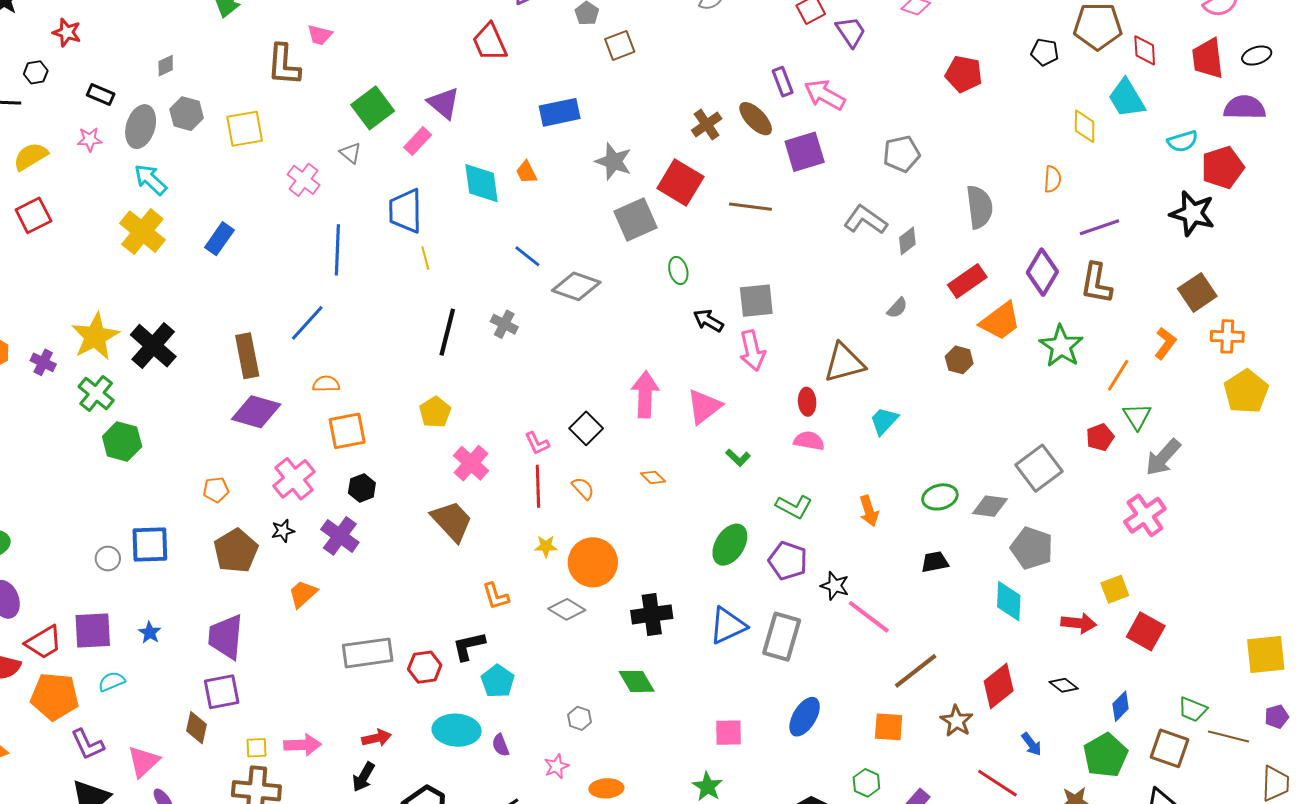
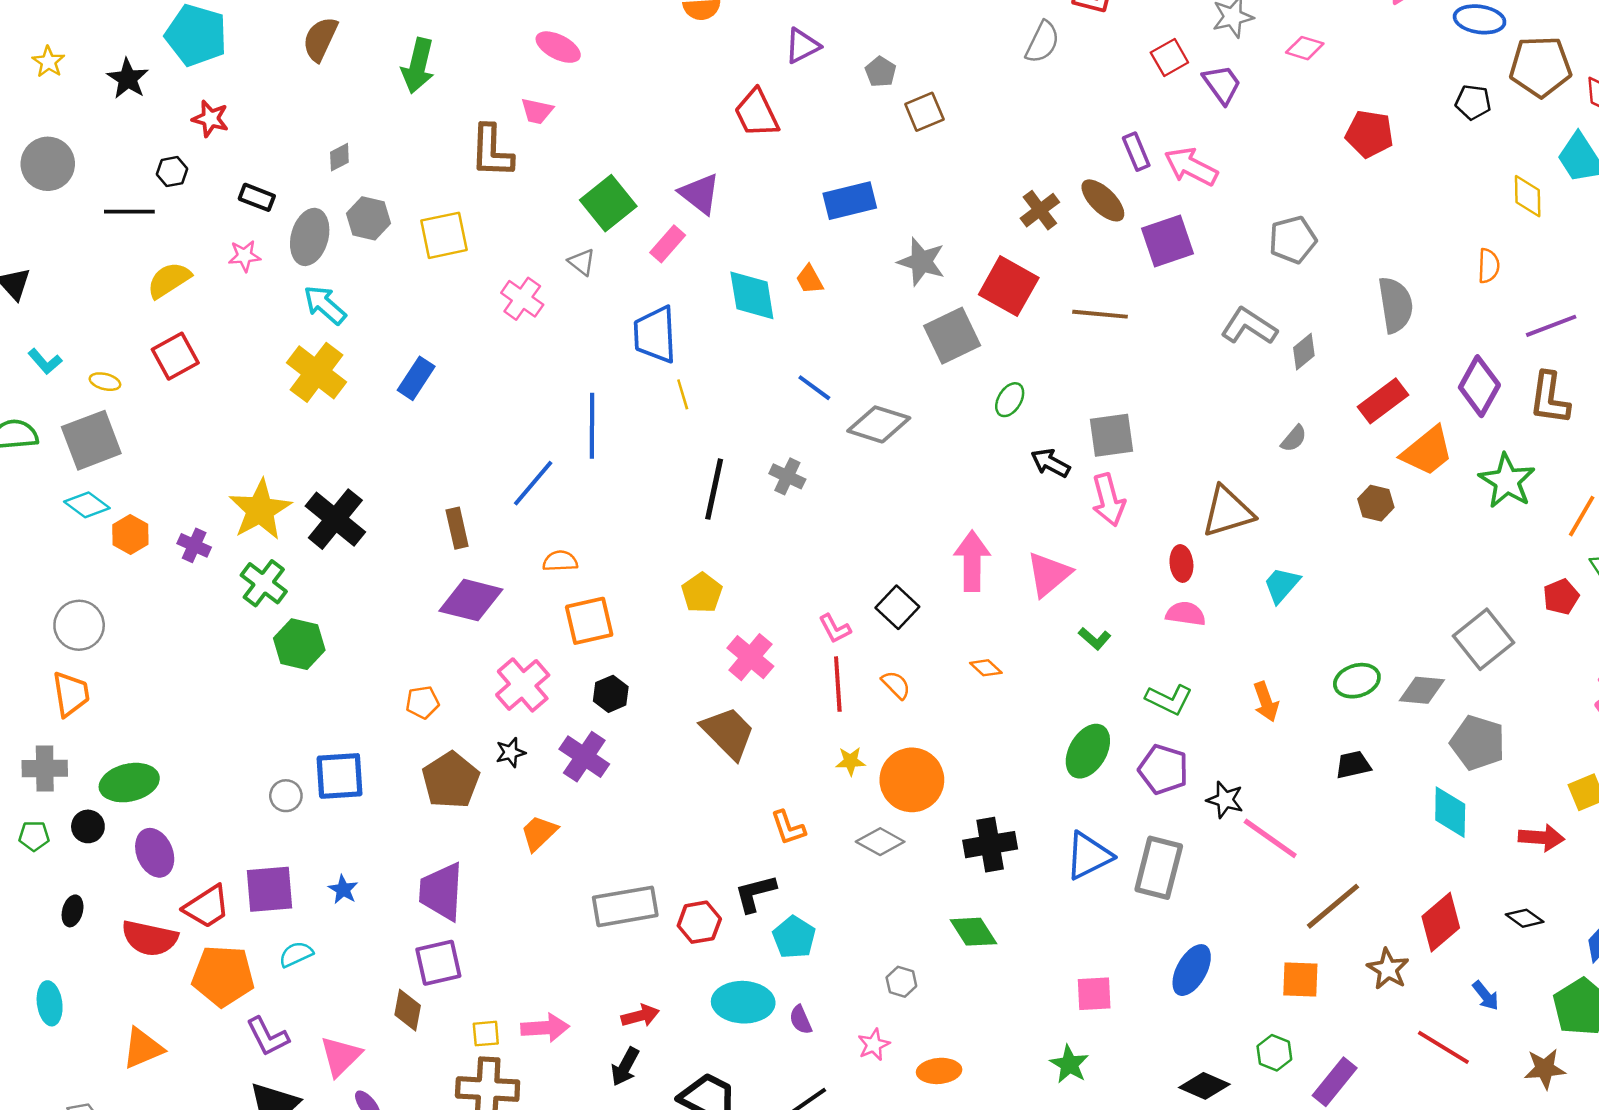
blue line: (337, 250) -> (592, 426), moved
green ellipse: (678, 270) -> (1010, 400), turned 48
brown rectangle: (247, 356) -> (457, 528), size x0.7

